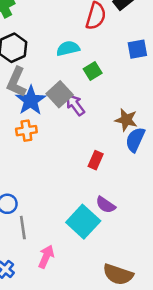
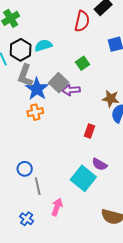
cyan semicircle: (68, 48) -> (43, 46), moved
purple arrow: (75, 105) -> (71, 90), turned -54

